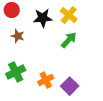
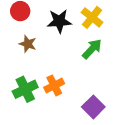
orange cross: (46, 80) -> (54, 85), moved

